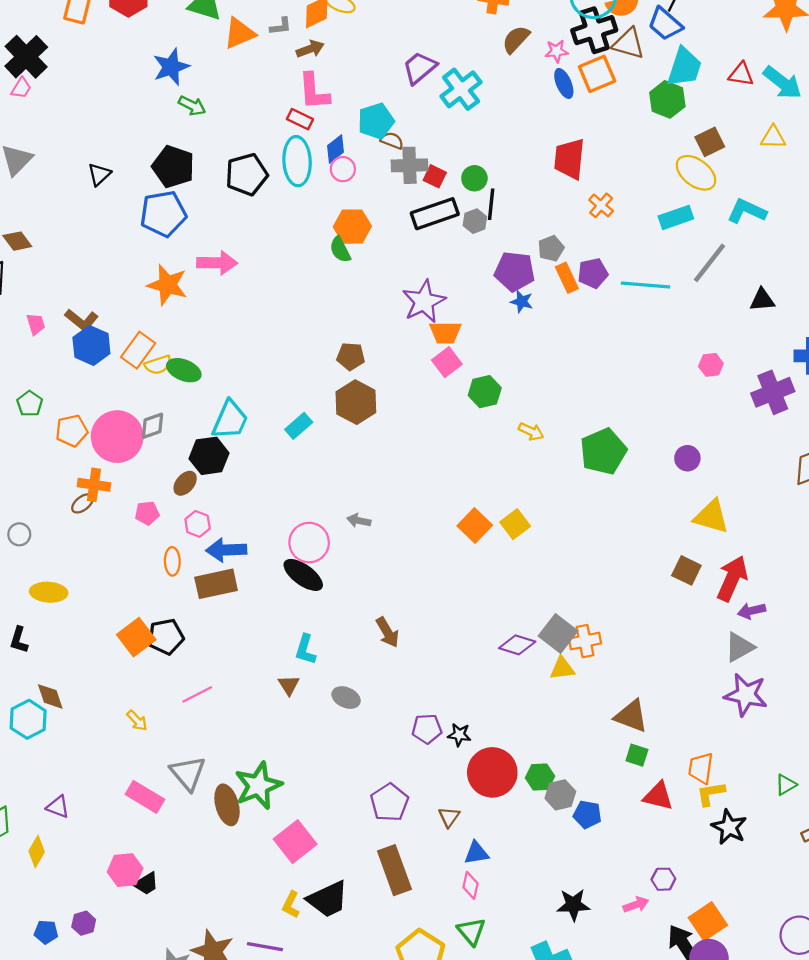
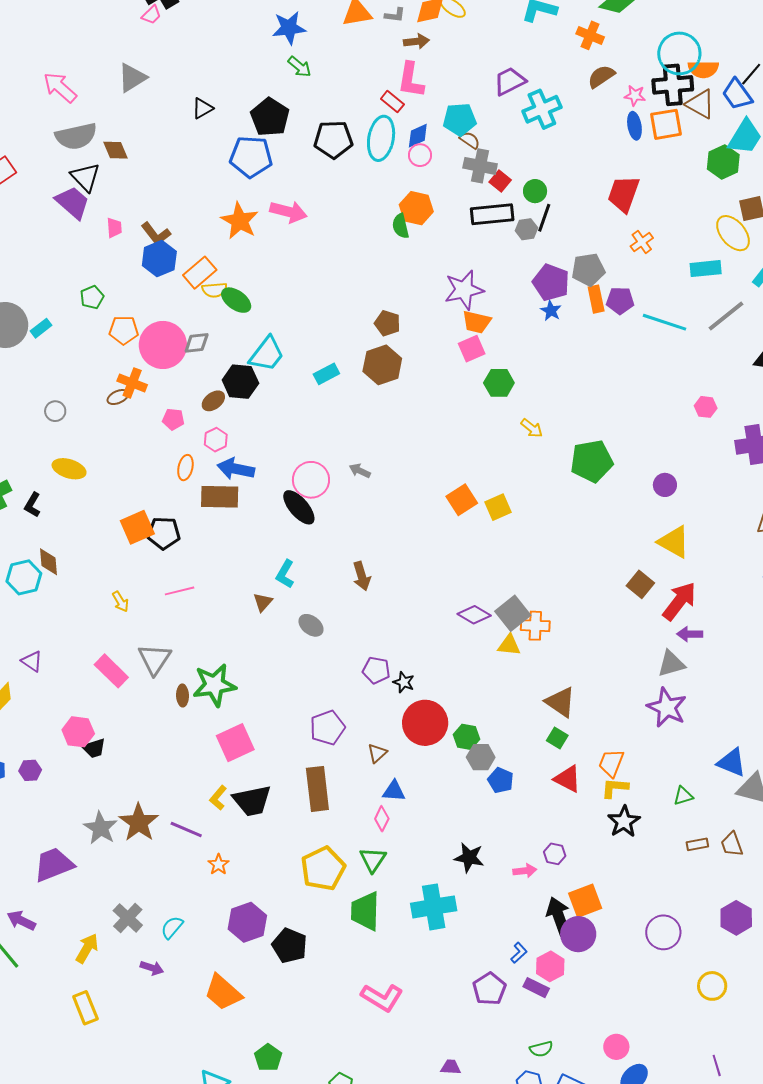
gray pentagon: (551, 248) -> (588, 270), size x1.4
brown ellipse: (227, 805) -> (183, 695), size x0.6

